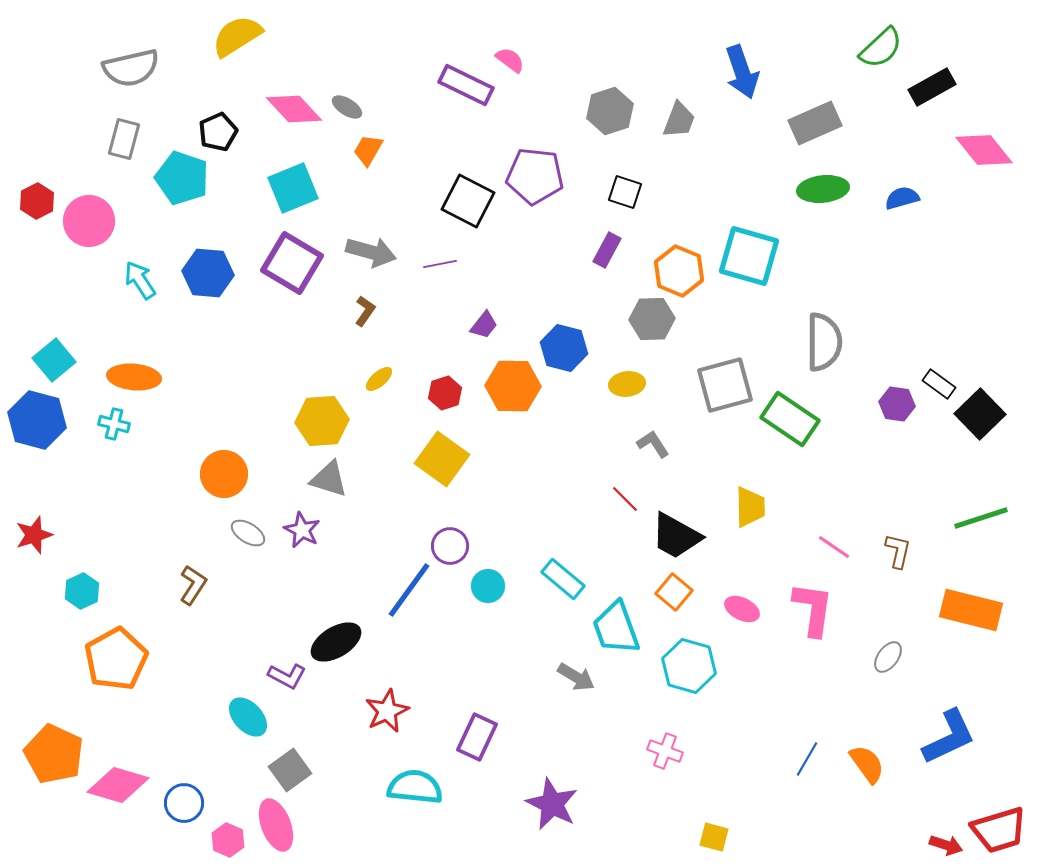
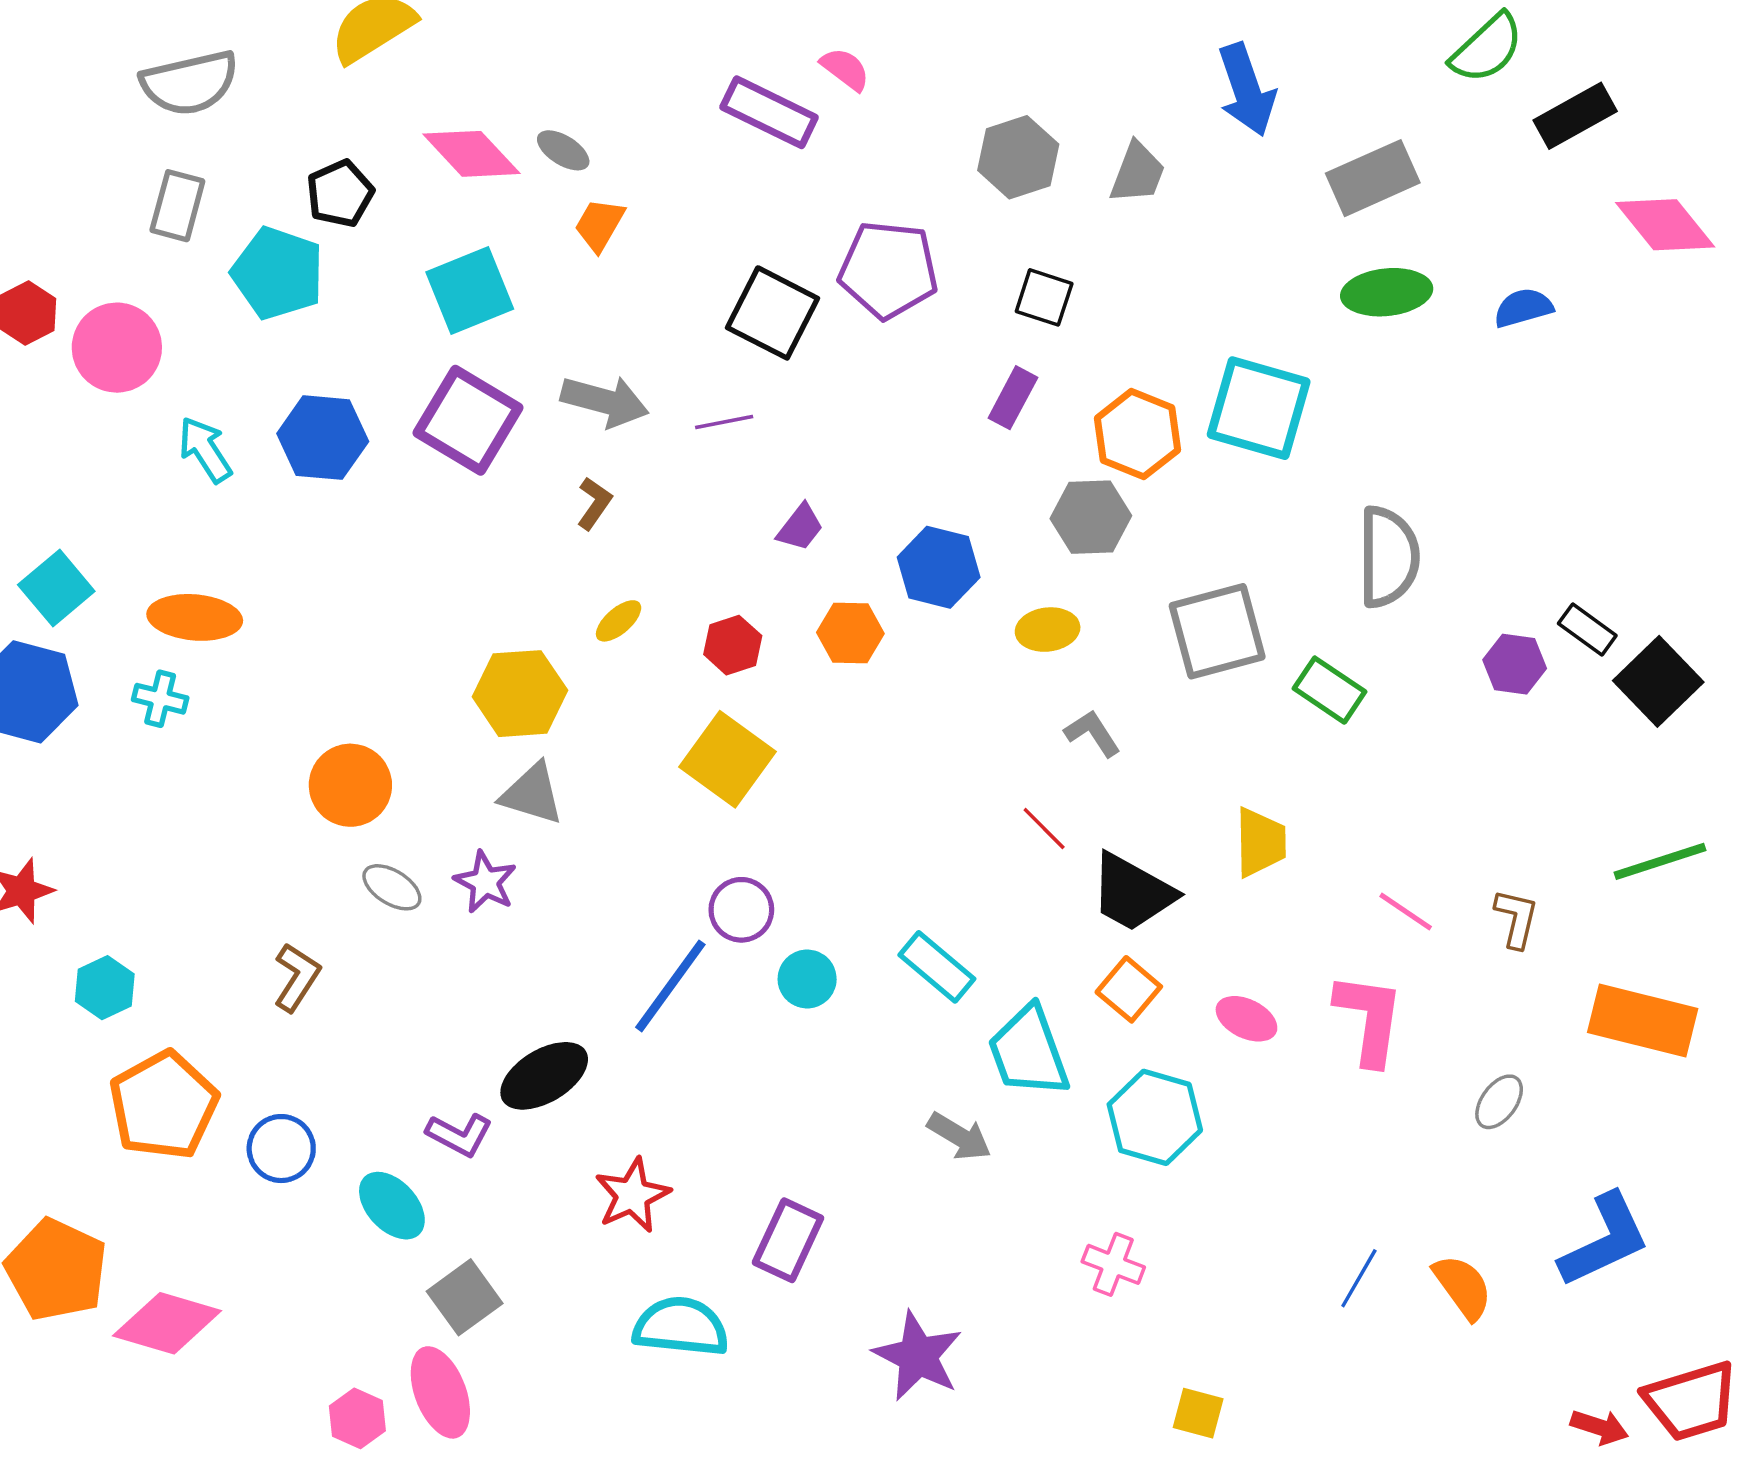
orange hexagon: (513, 386) -> (850, 633), size x0.7
green rectangle: (790, 419) -> (1330, 690), size x0.7
blue circle: (184, 803) -> (281, 1149), moved

